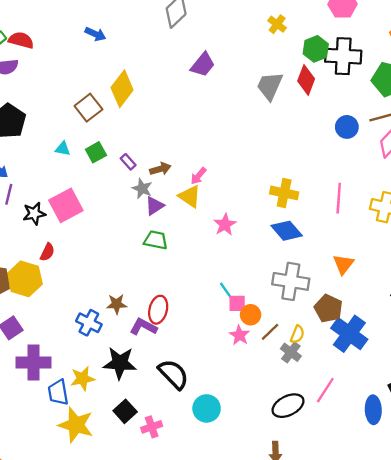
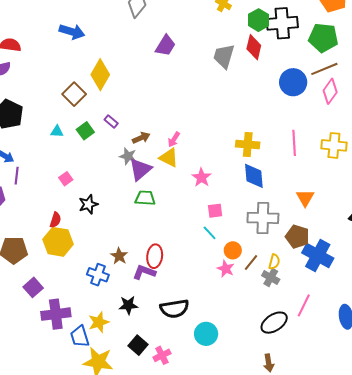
blue arrow: (95, 34) -> (72, 32), size x1.4
blue circle: (347, 127) -> (293, 82), size x1.4
purple rectangle: (128, 162) -> (111, 121), moved
pink square: (66, 205) -> (66, 179), size x0.5
purple triangle: (155, 206) -> (140, 169), size x1.4
black star: (34, 214) -> (88, 204), moved
blue diamond: (287, 231) -> (254, 176), turned 44
yellow hexagon: (25, 279) -> (58, 242), moved
pink square: (237, 303) -> (215, 211), moved
brown star: (117, 304) -> (119, 256), turned -30
black star: (120, 363) -> (128, 305), size x0.7
black semicircle: (173, 374) -> (175, 309), turned 132

